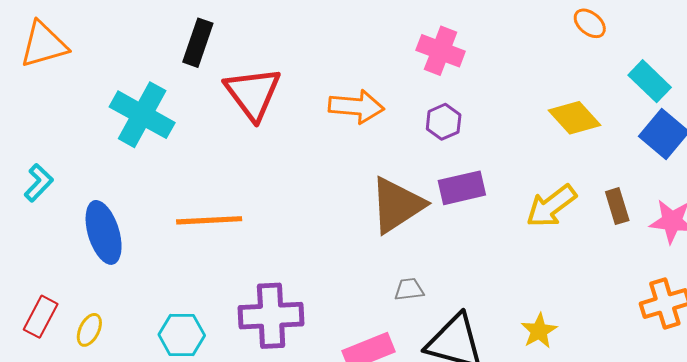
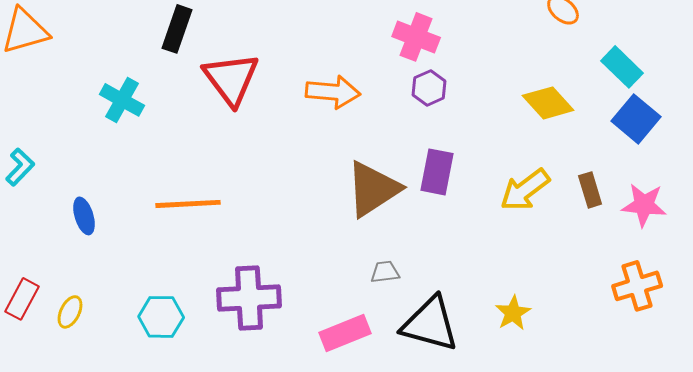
cyan cross: (142, 115) -> (122, 100), size x0.7
purple hexagon: (444, 122) -> (429, 88), moved
purple rectangle: (462, 188) -> (437, 172), turned -66
blue ellipse: (104, 232) -> (84, 216), size x0.6

